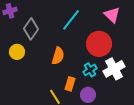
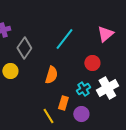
pink triangle: (112, 15) -> (105, 34), turned 36
red circle: (99, 44) -> (92, 63), size x0.6

